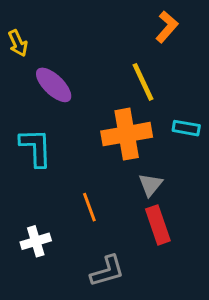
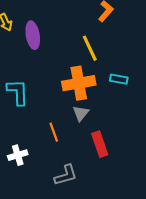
purple ellipse: (54, 85) -> (33, 35), moved, turned 36
gray triangle: (150, 185) -> (81, 113), moved

